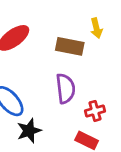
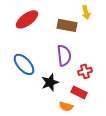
black star: (29, 131) -> (50, 82), moved

